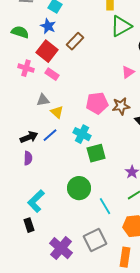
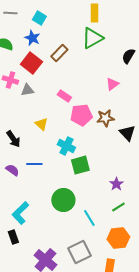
green triangle: (121, 26) -> (92, 38), moved
pink rectangle: (52, 74) -> (64, 96), moved
gray triangle: (43, 100) -> (27, 90), moved
blue line: (50, 135) -> (34, 164), moved, turned 42
black arrow: (29, 137) -> (13, 139), moved, turned 78
purple semicircle: (28, 158) -> (12, 170), turned -56

